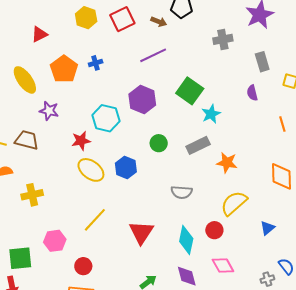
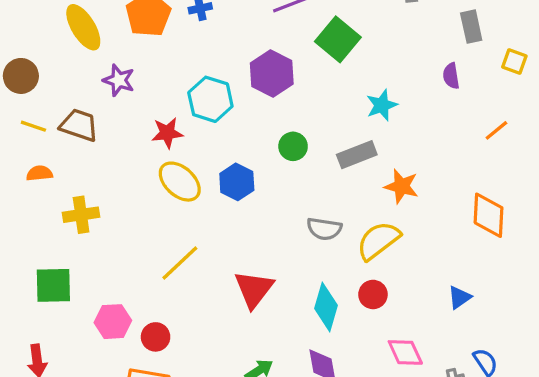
green square: (190, 91) -> (338, 39), moved
orange line: (282, 124) -> (496, 130), turned 63
yellow semicircle: (234, 203) -> (378, 241), moved
pink hexagon: (55, 241) -> (113, 322), moved
green square: (20, 258) -> (53, 285), moved
pink diamond: (223, 266) -> (405, 352), moved

